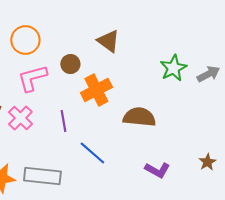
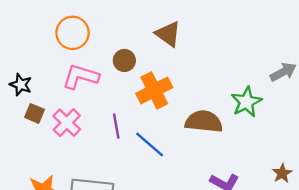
green star: (173, 68) -> (246, 102), moved
pink L-shape: (32, 78) -> (81, 77), turned 32
blue line: (92, 153) -> (150, 145), moved

